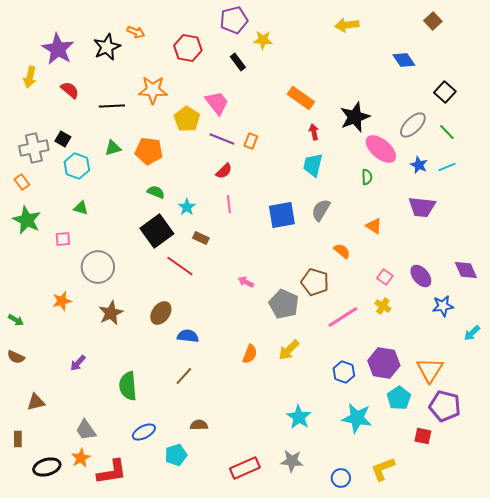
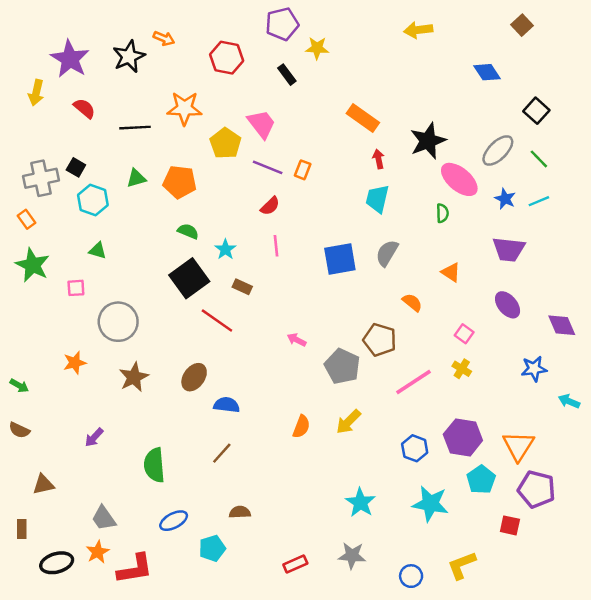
purple ellipse: (421, 276) -> (508, 305), moved
cyan arrow: (472, 333) -> (569, 401), turned 66
red rectangle: (245, 468) -> (295, 564), size x0.7

